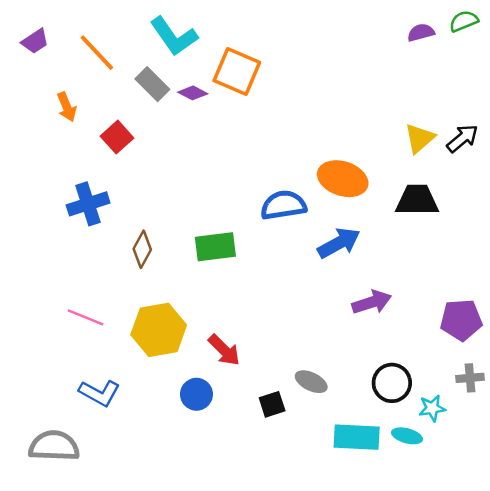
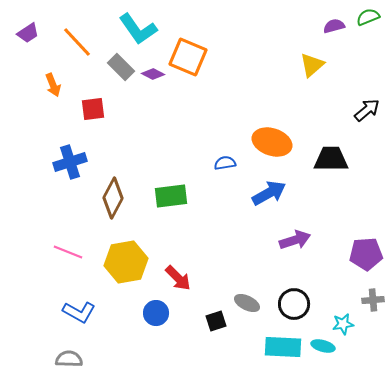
red square: (117, 137) -> (93, 109), turned 35
yellow triangle: (420, 138) -> (312, 65), moved
blue semicircle: (283, 205) -> (225, 163), size x0.6
brown diamond: (142, 249) -> (113, 198), size x1.4
black circle: (392, 383) -> (294, 304), moved
gray semicircle: (54, 446) -> (69, 359), moved, size x0.7

